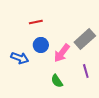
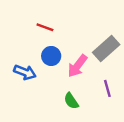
red line: (36, 22) -> (45, 27), turned 32

